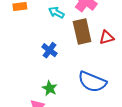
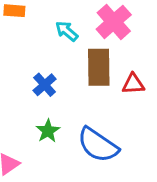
green star: (50, 88) -> (48, 131), moved

